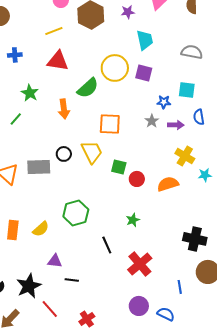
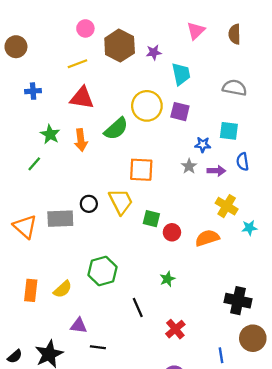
purple star: (128, 12) -> (154, 52), moved
orange arrow: (64, 109) -> (81, 140), moved
red cross: (140, 264) -> (175, 329), size x0.7

